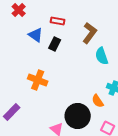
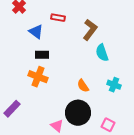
black rectangle: (55, 44) -> (42, 55), moved, turned 64
orange semicircle: (98, 101) -> (83, 86), moved

